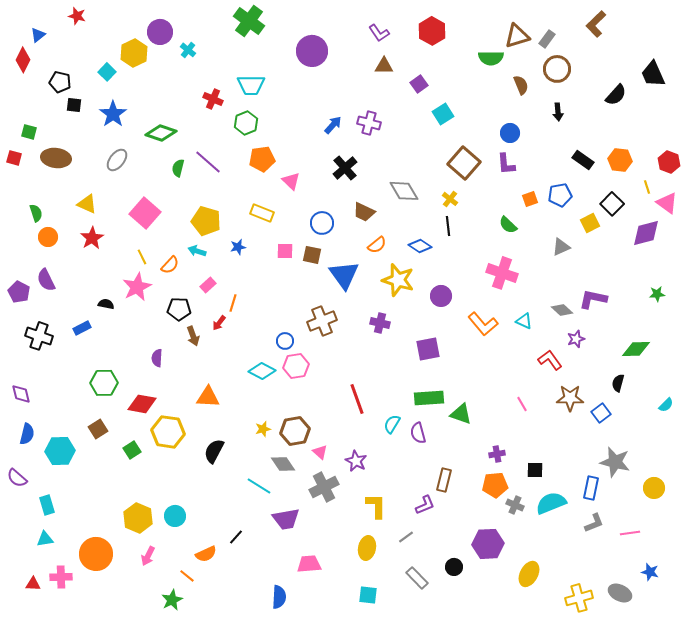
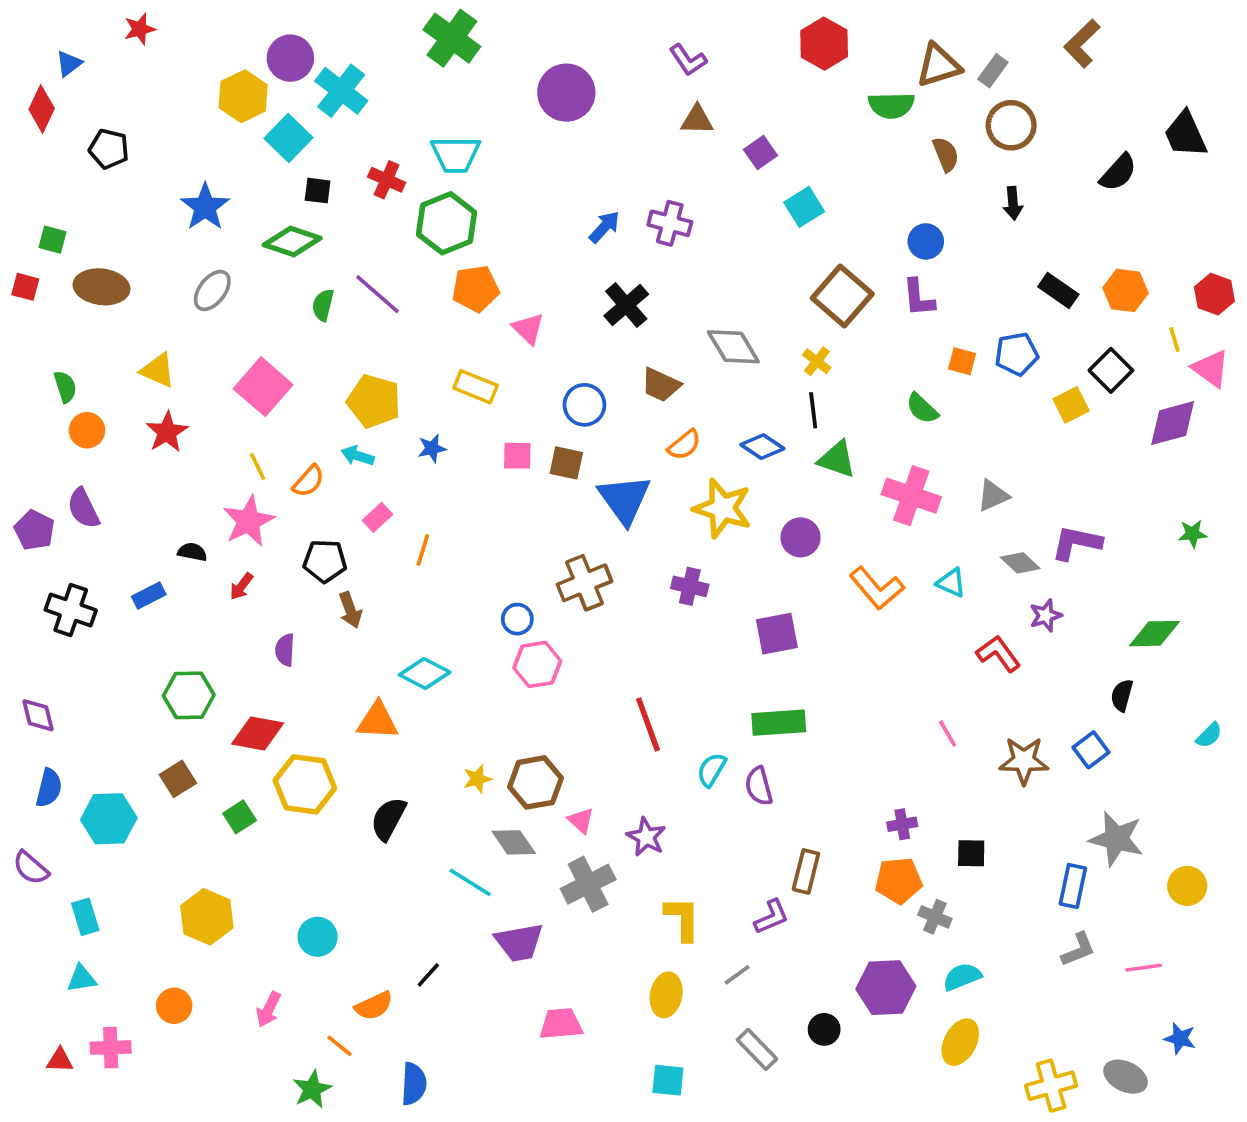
red star: (77, 16) -> (140, 29), turned -30
red hexagon: (432, 31) -> (824, 44), moved
cyan cross: (188, 50) -> (341, 91), size x1.8
cyan square: (107, 72) -> (289, 138), moved, size x1.4
black square: (74, 105) -> (318, 191), moved
green hexagon: (246, 123) -> (446, 223), size x1.4
orange square: (530, 199) -> (962, 361), turned 35
gray triangle: (561, 247) -> (993, 496), moved
red arrow: (219, 323) -> (241, 586), moved
cyan diamond: (262, 371) -> (425, 674), moved
brown star: (570, 398) -> (1024, 761), moved
green triangle: (461, 414) -> (837, 459), moved
cyan semicircle: (551, 503) -> (962, 977), moved, size x0.7
yellow hexagon: (138, 518) -> (207, 917), moved
orange circle: (96, 554) -> (174, 1006), size x0.6
blue semicircle: (279, 597) -> (414, 1084), moved

